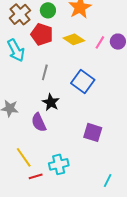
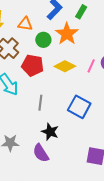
green circle: (48, 10) -> (43, 40), moved

